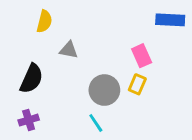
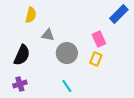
blue rectangle: (170, 20) -> (119, 14), turned -48
gray circle: (104, 90) -> (67, 53), moved

